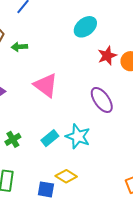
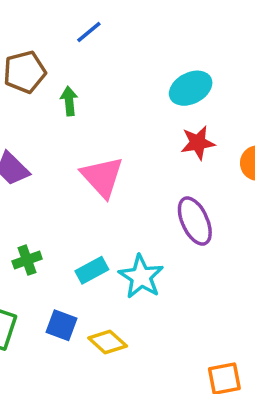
green arrow: (19, 47) -> (69, 101), turned 77
red star: (107, 56) -> (198, 143), moved
blue square: (46, 189) -> (61, 325), moved

